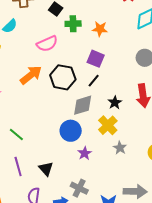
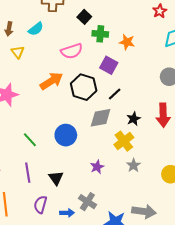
purple square: (96, 59) -> (109, 65), moved
blue circle: (71, 131) -> (66, 135), moved

